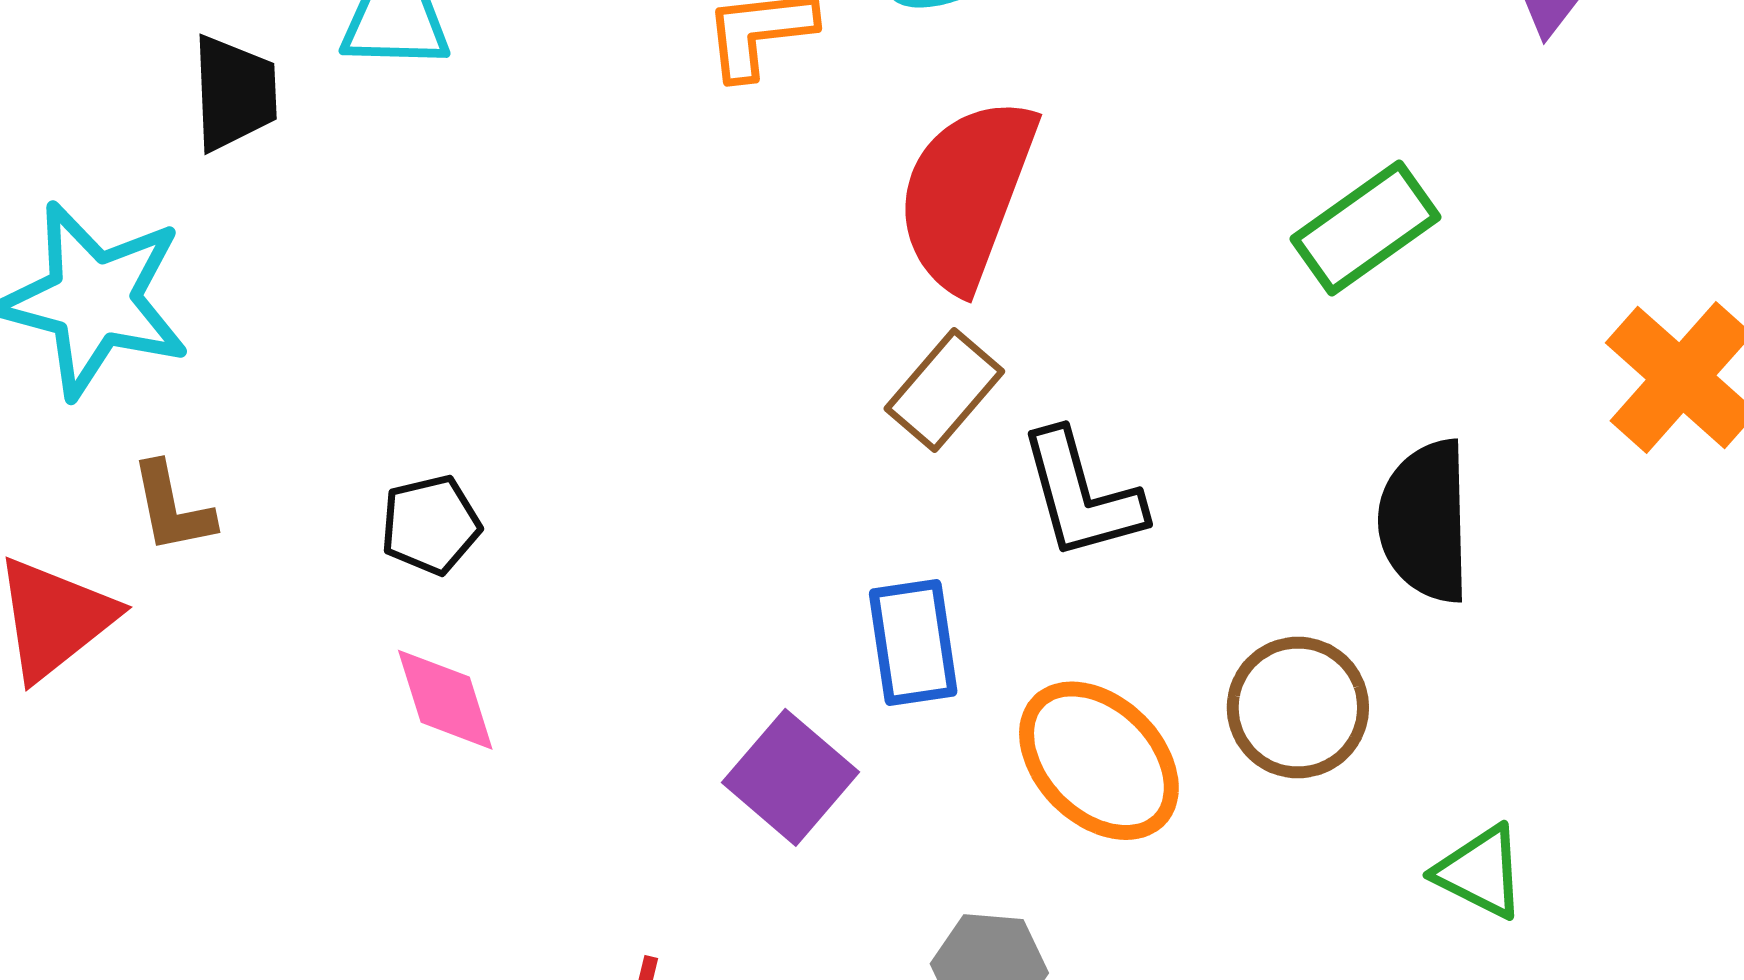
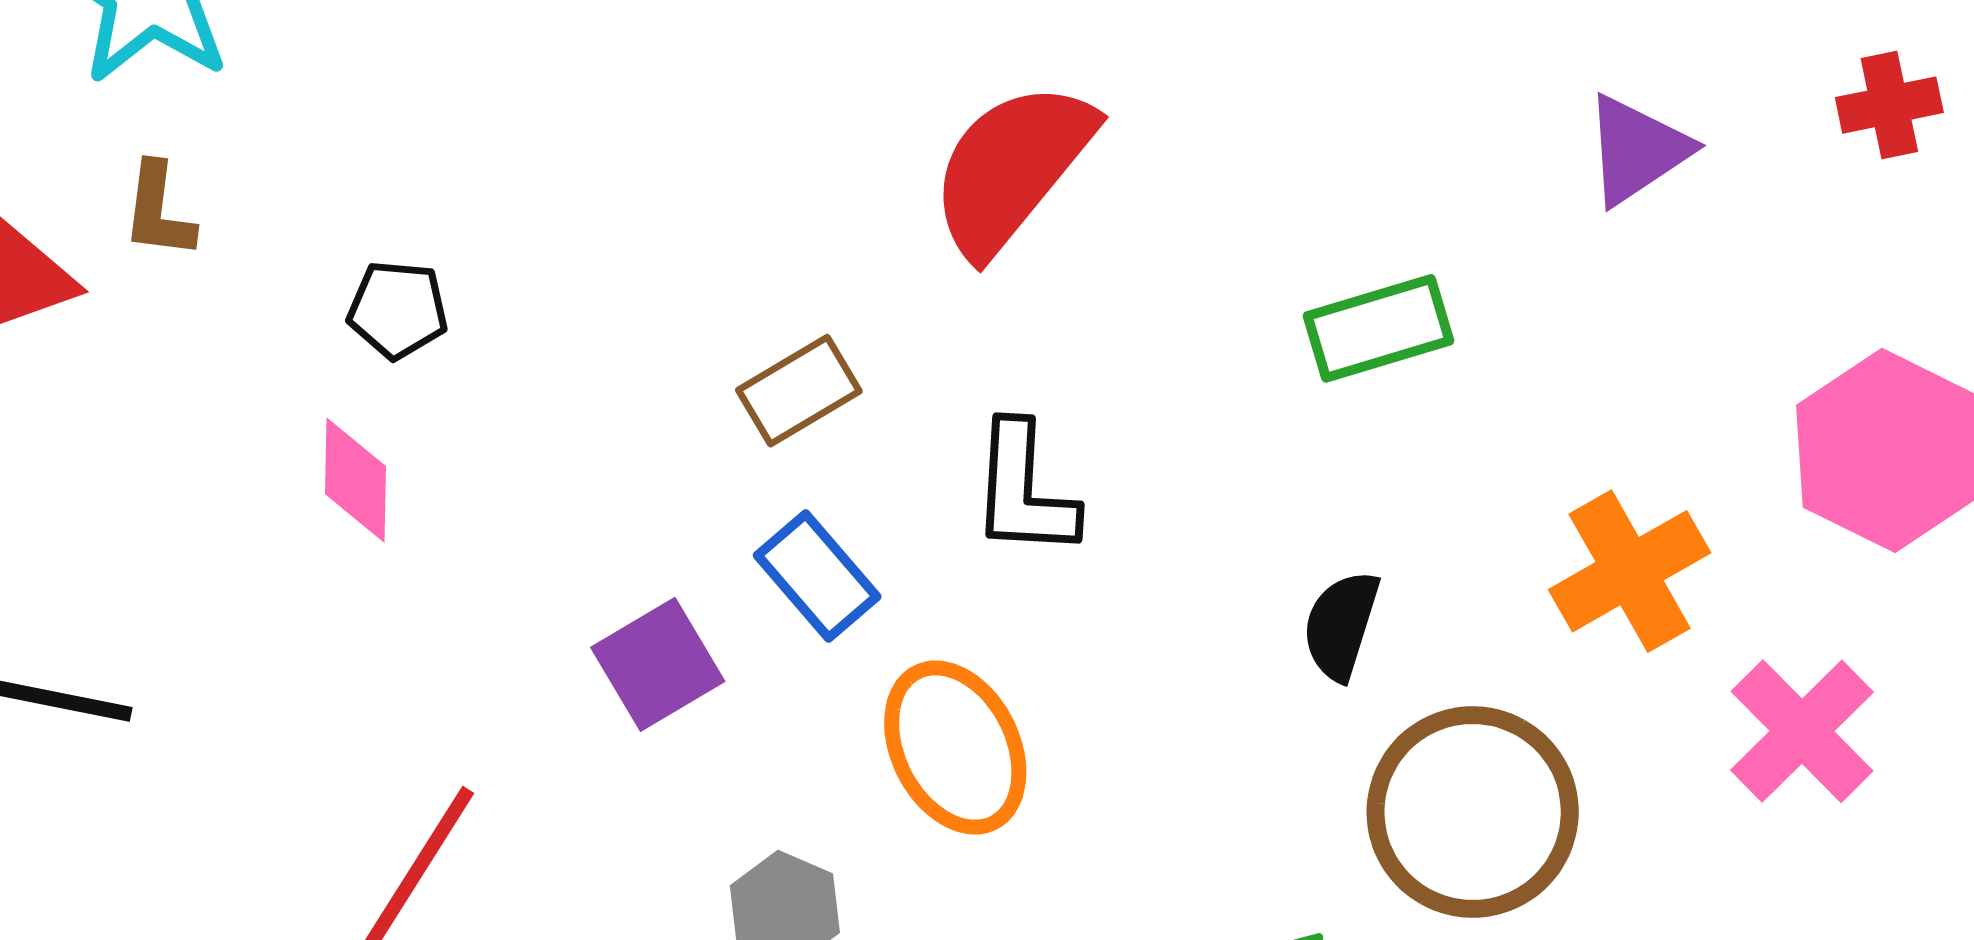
brown rectangle: (944, 390) -> (799, 391), moved
black semicircle: (1425, 521) -> (1341, 625), size x0.7
blue rectangle: (913, 642) -> (817, 576), turned -51
brown circle: (1298, 708) -> (1473, 812), moved, size x1.5

